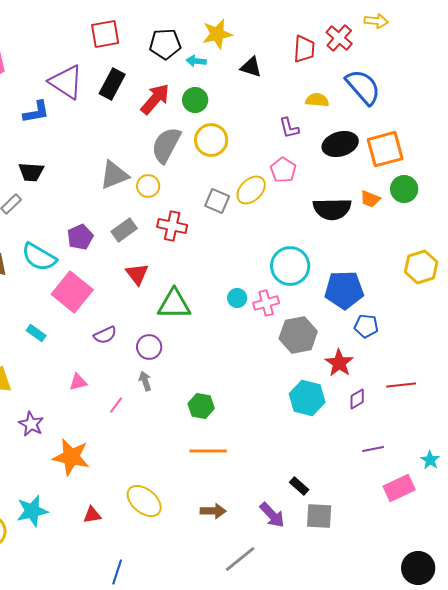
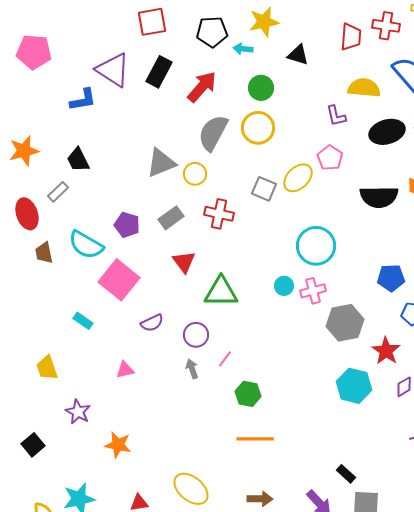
red cross: (339, 38) -> (386, 26), turned -32
green circle: (195, 100) -> (261, 88), moved
yellow semicircle: (317, 100) -> (364, 88), size x1.4
black trapezoid: (31, 172) -> (78, 160), turned 60
purple pentagon: (80, 237) -> (127, 225), turned -30
cyan circle: (290, 266) -> (316, 246), moved
blue pentagon: (344, 290) -> (391, 278), size x0.7
pink line: (116, 405) -> (225, 359), moved
orange star: (71, 457) -> (118, 445), size x0.7

